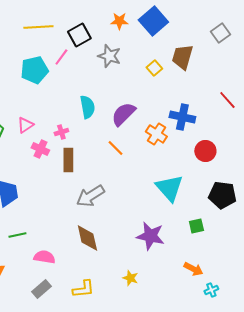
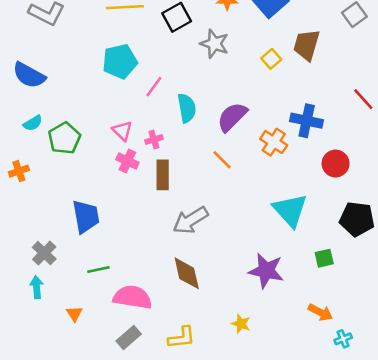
pink line: (61, 57) -> (154, 87), moved
pink triangle: (25, 125) -> (122, 131), moved, turned -42
pink semicircle: (44, 257) -> (132, 297), size x1.4

